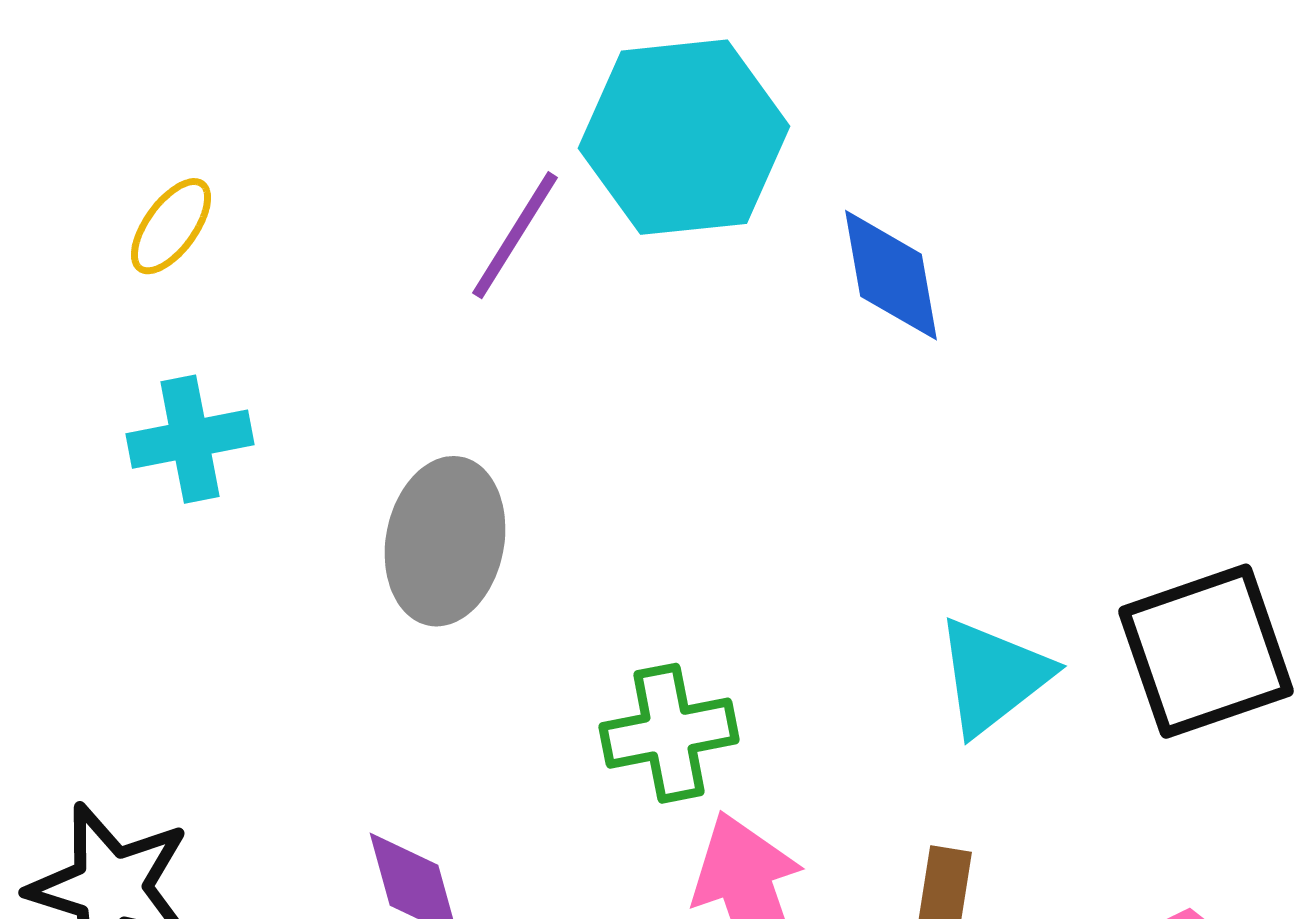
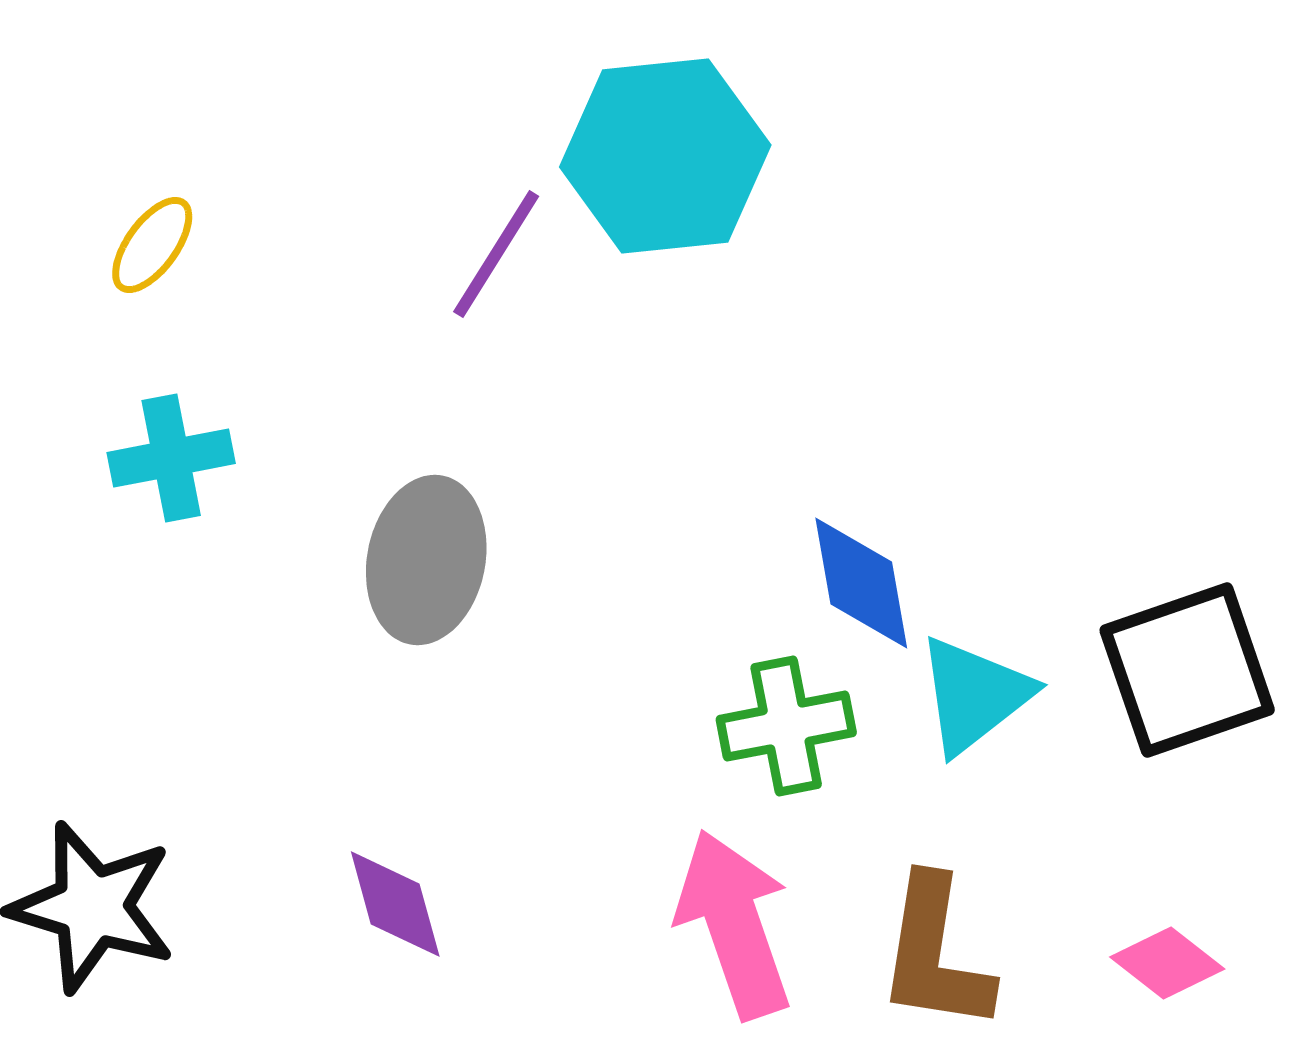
blue diamond: (891, 275) -> (861, 583), moved
green cross: (669, 733) -> (786, 726), moved

